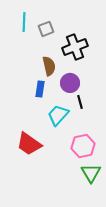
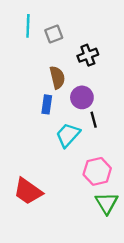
black cross: (75, 47) -> (88, 55), size x0.7
red trapezoid: (29, 144) -> (28, 191), moved

